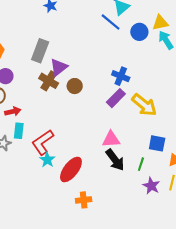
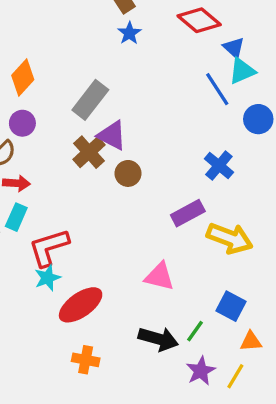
purple triangle: (59, 67) -> (112, 135), turned 48
blue cross: (121, 76) -> (219, 165), moved
yellow arrow: (144, 105) -> (230, 238), turned -36
black arrow: (115, 160) -> (158, 339), moved, turned -55

